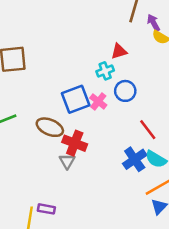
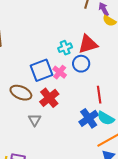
red triangle: (119, 51) -> (88, 44), moved, size x1.5
red line: (148, 130) -> (99, 95), turned 30
red cross: (75, 143) -> (49, 98), moved, turned 30

